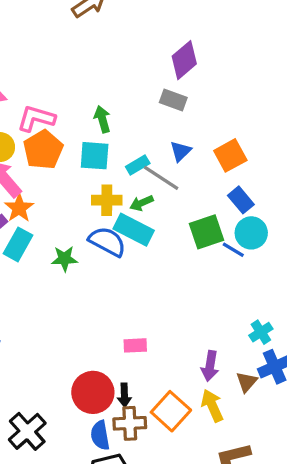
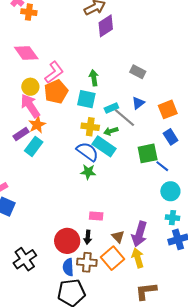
purple diamond: (184, 60) -> (106, 26), moved
pink L-shape: (36, 118) -> (54, 72), turned 120
cyan circle: (251, 233) -> (170, 191), moved
green star: (65, 259) -> (88, 172), moved
cyan cross: (261, 332) -> (172, 218), turned 32
purple arrow: (210, 366) -> (139, 234), size x1.4
brown triangle: (247, 382) -> (118, 237), moved, turned -32
black arrow: (124, 395) -> (88, 237), moved

